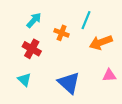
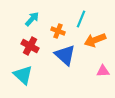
cyan triangle: (24, 80) -> (23, 75), size x1.5
blue triangle: (69, 83) -> (65, 55), moved

